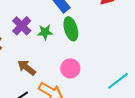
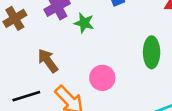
green ellipse: (71, 29) -> (152, 52), moved

